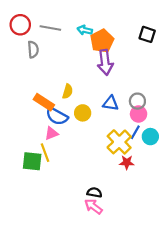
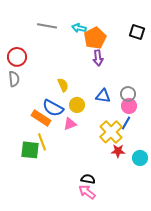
red circle: (20, 25) -> (17, 57), moved
gray semicircle: (33, 49) -> (14, 79), moved
purple arrow: (105, 62) -> (98, 58), size x0.7
yellow semicircle: (68, 91) -> (63, 85), turned -40
orange rectangle: (44, 102) -> (41, 118), moved
pink triangle: (51, 133) -> (70, 124), moved
cyan circle: (150, 137) -> (140, 158), moved

